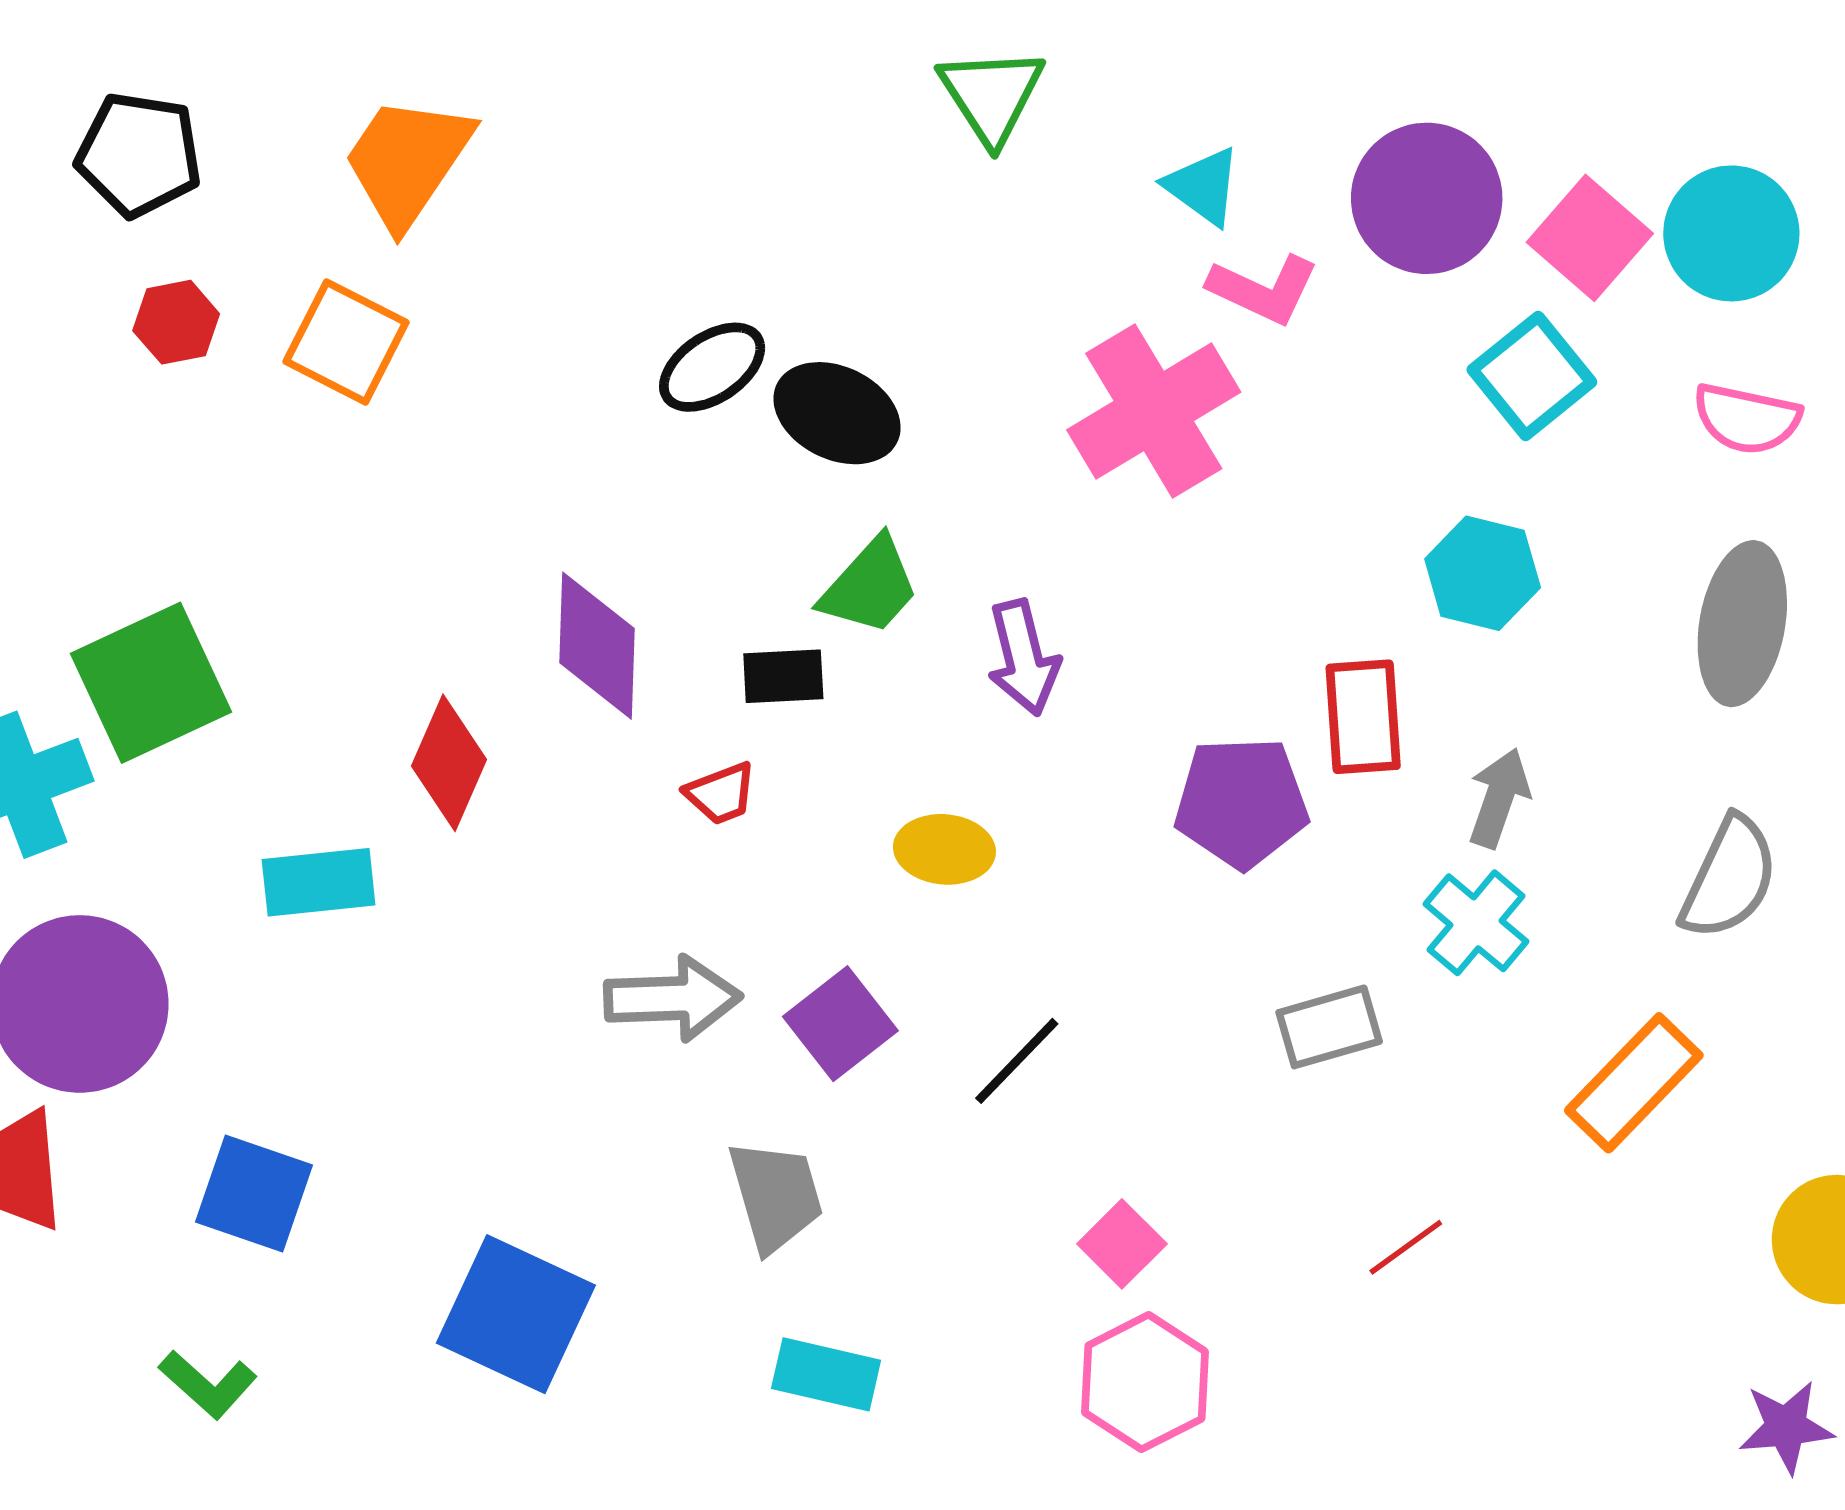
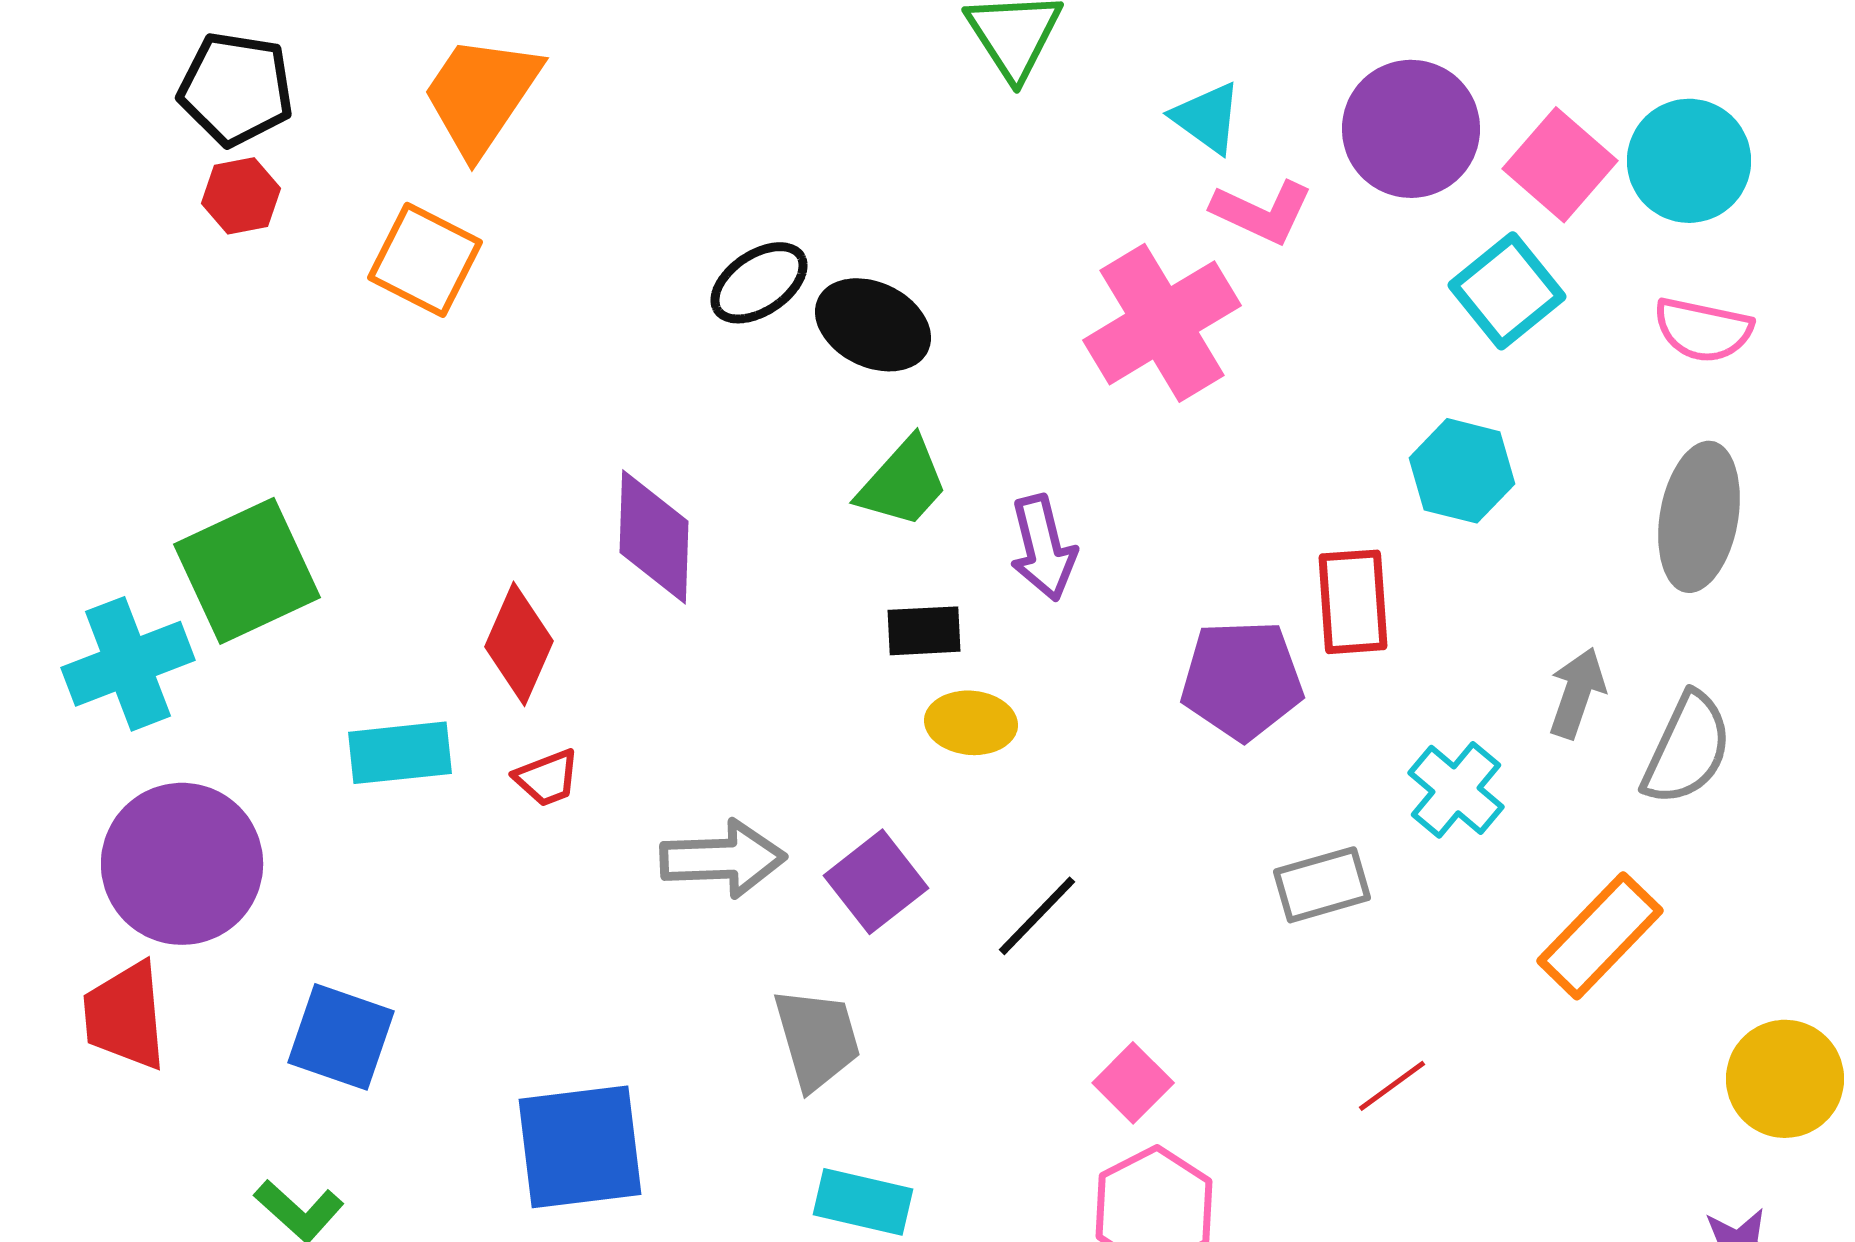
red hexagon: (176, 322) -> (241, 196), moved
black rectangle: (783, 676) -> (924, 631), moved
red trapezoid: (721, 794) -> (547, 778), moved
gray arrow: (1499, 798) -> (1577, 693), moved
blue square: (516, 1314) -> (580, 1147), turned -32

